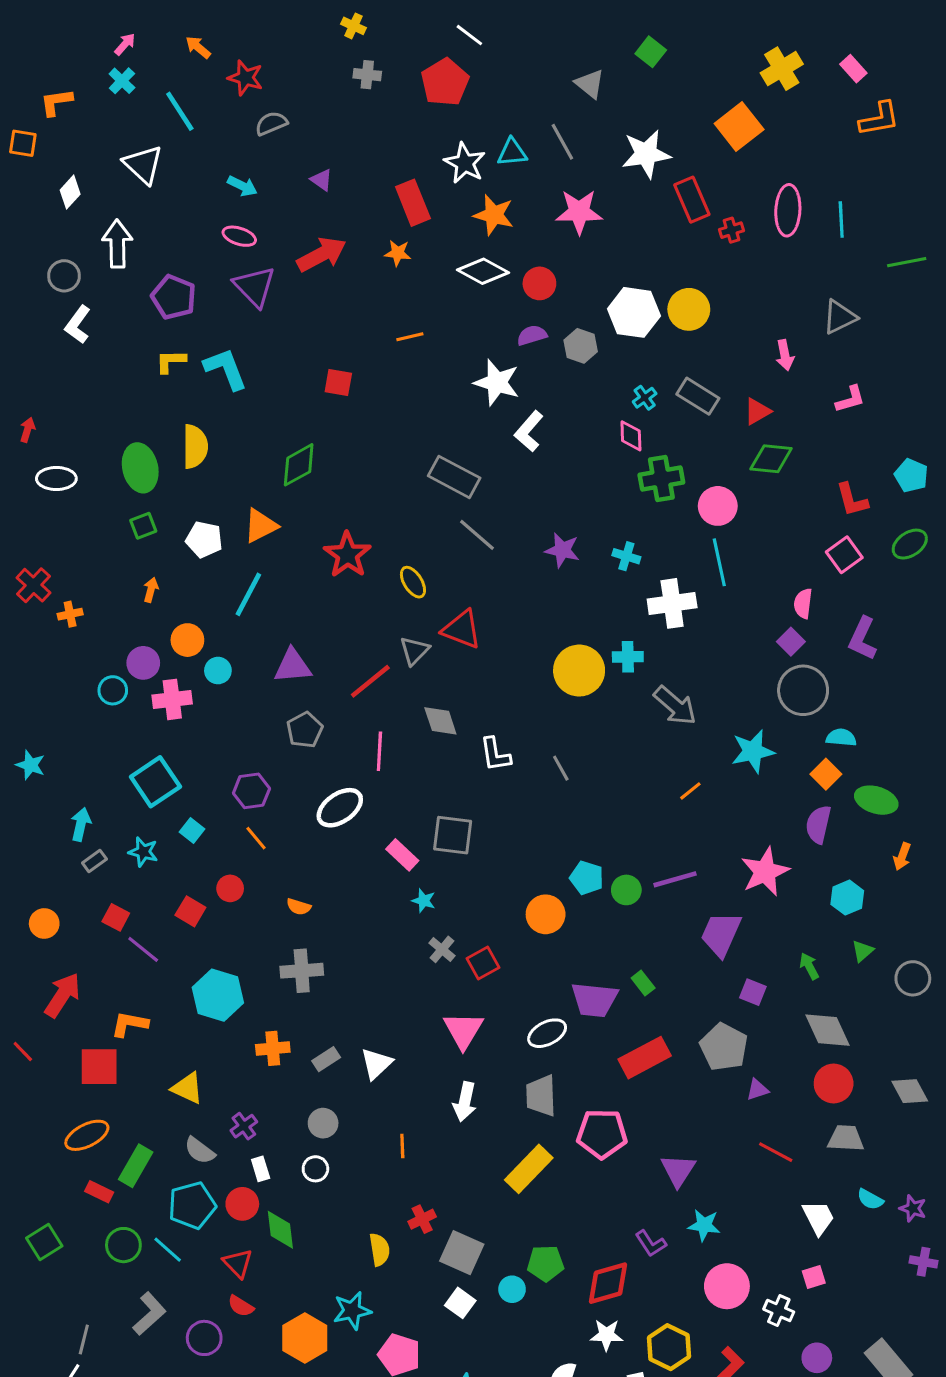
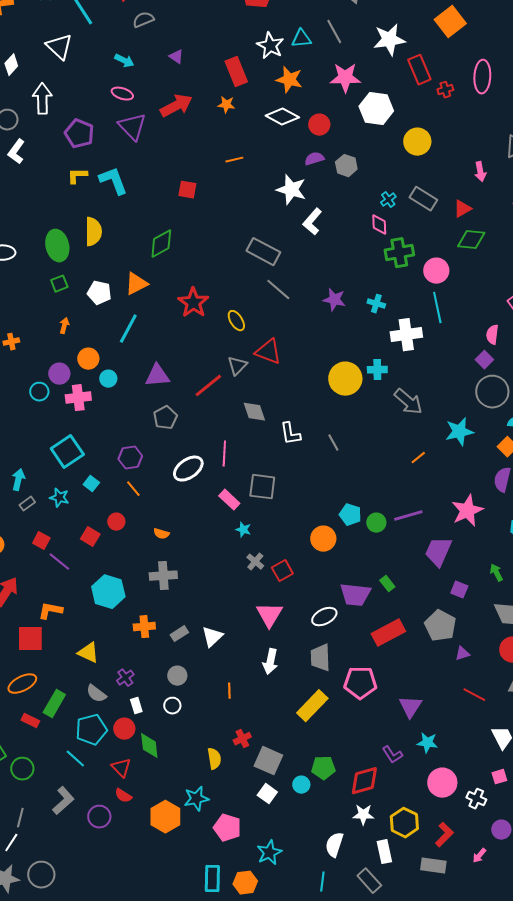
white hexagon: (634, 312) -> (376, 109), moved
pink line: (379, 751) -> (224, 454), moved
green circle: (123, 1245) -> (22, 769), moved

